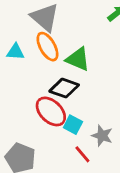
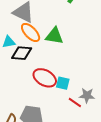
black diamond: (64, 88) -> (22, 53), moved
gray star: (102, 136) -> (87, 96), moved

